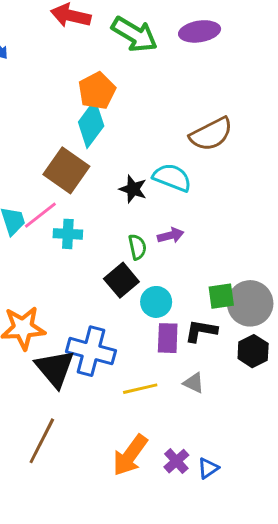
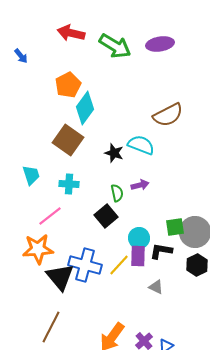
orange pentagon: (97, 91) -> (68, 85), moved
pink line: (40, 215) -> (50, 216), moved
cyan circle: (156, 302) -> (139, 238), moved
yellow line: (140, 389) -> (119, 265), moved, turned -35

